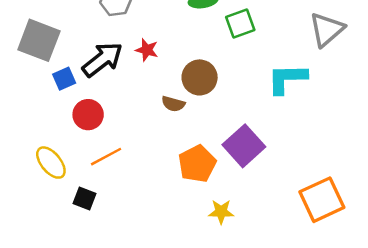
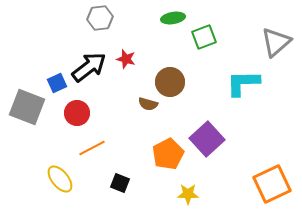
gray square: (39, 40) -> (27, 107), moved
yellow ellipse: (51, 163) -> (60, 179), moved
black square: (84, 199) -> (120, 183), moved

